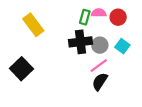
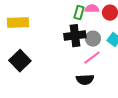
yellow rectangle: (33, 25) -> (18, 23), moved, turned -55
black semicircle: (100, 82) -> (85, 80), moved, turned -126

